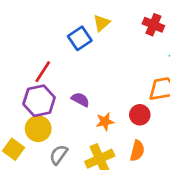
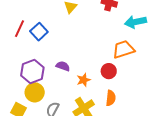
blue square: (80, 38) -> (39, 32), moved
red line: (43, 72) -> (20, 29), moved

